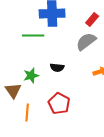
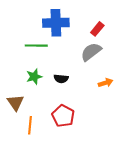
green star: (31, 76) -> (34, 77), moved

